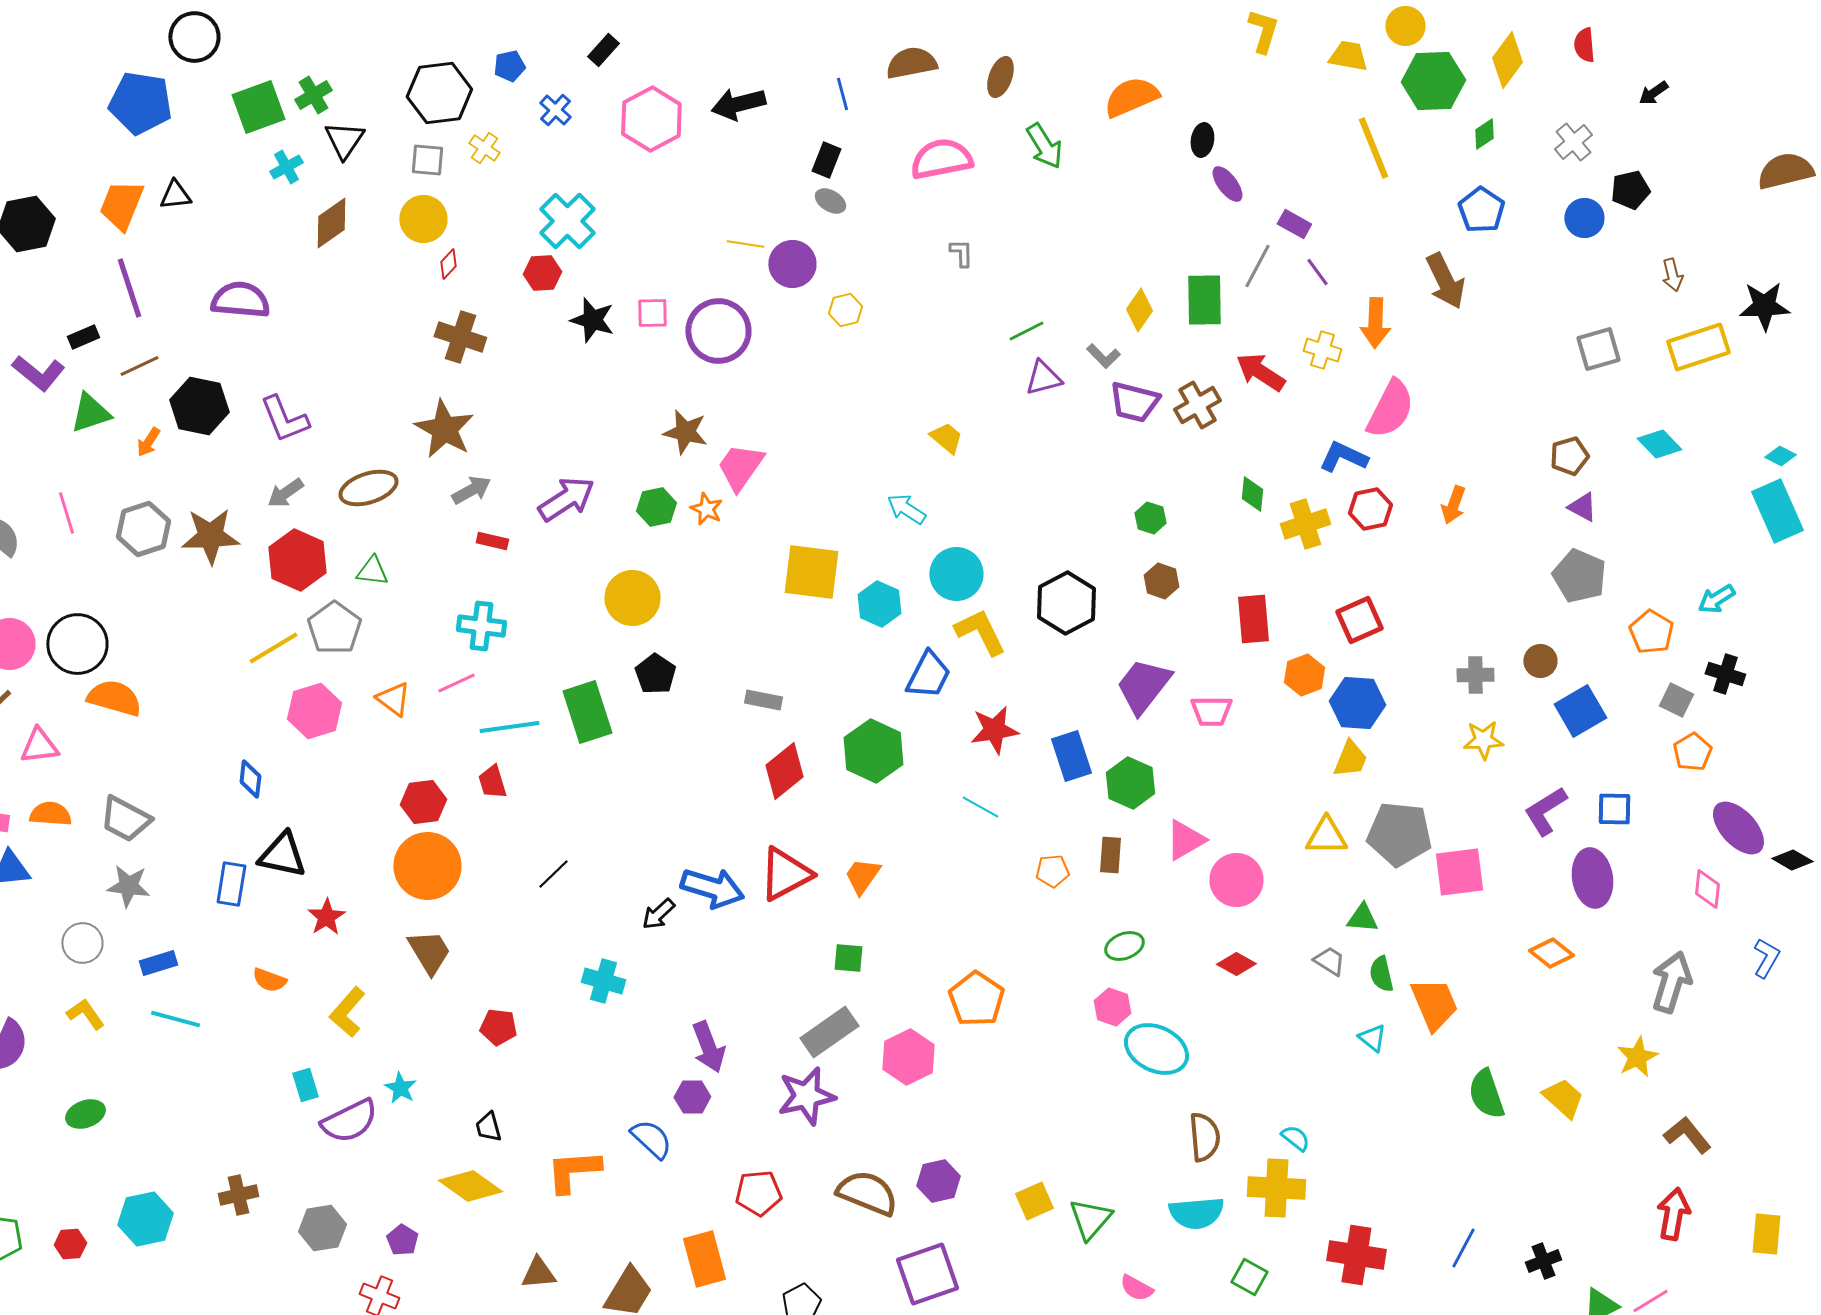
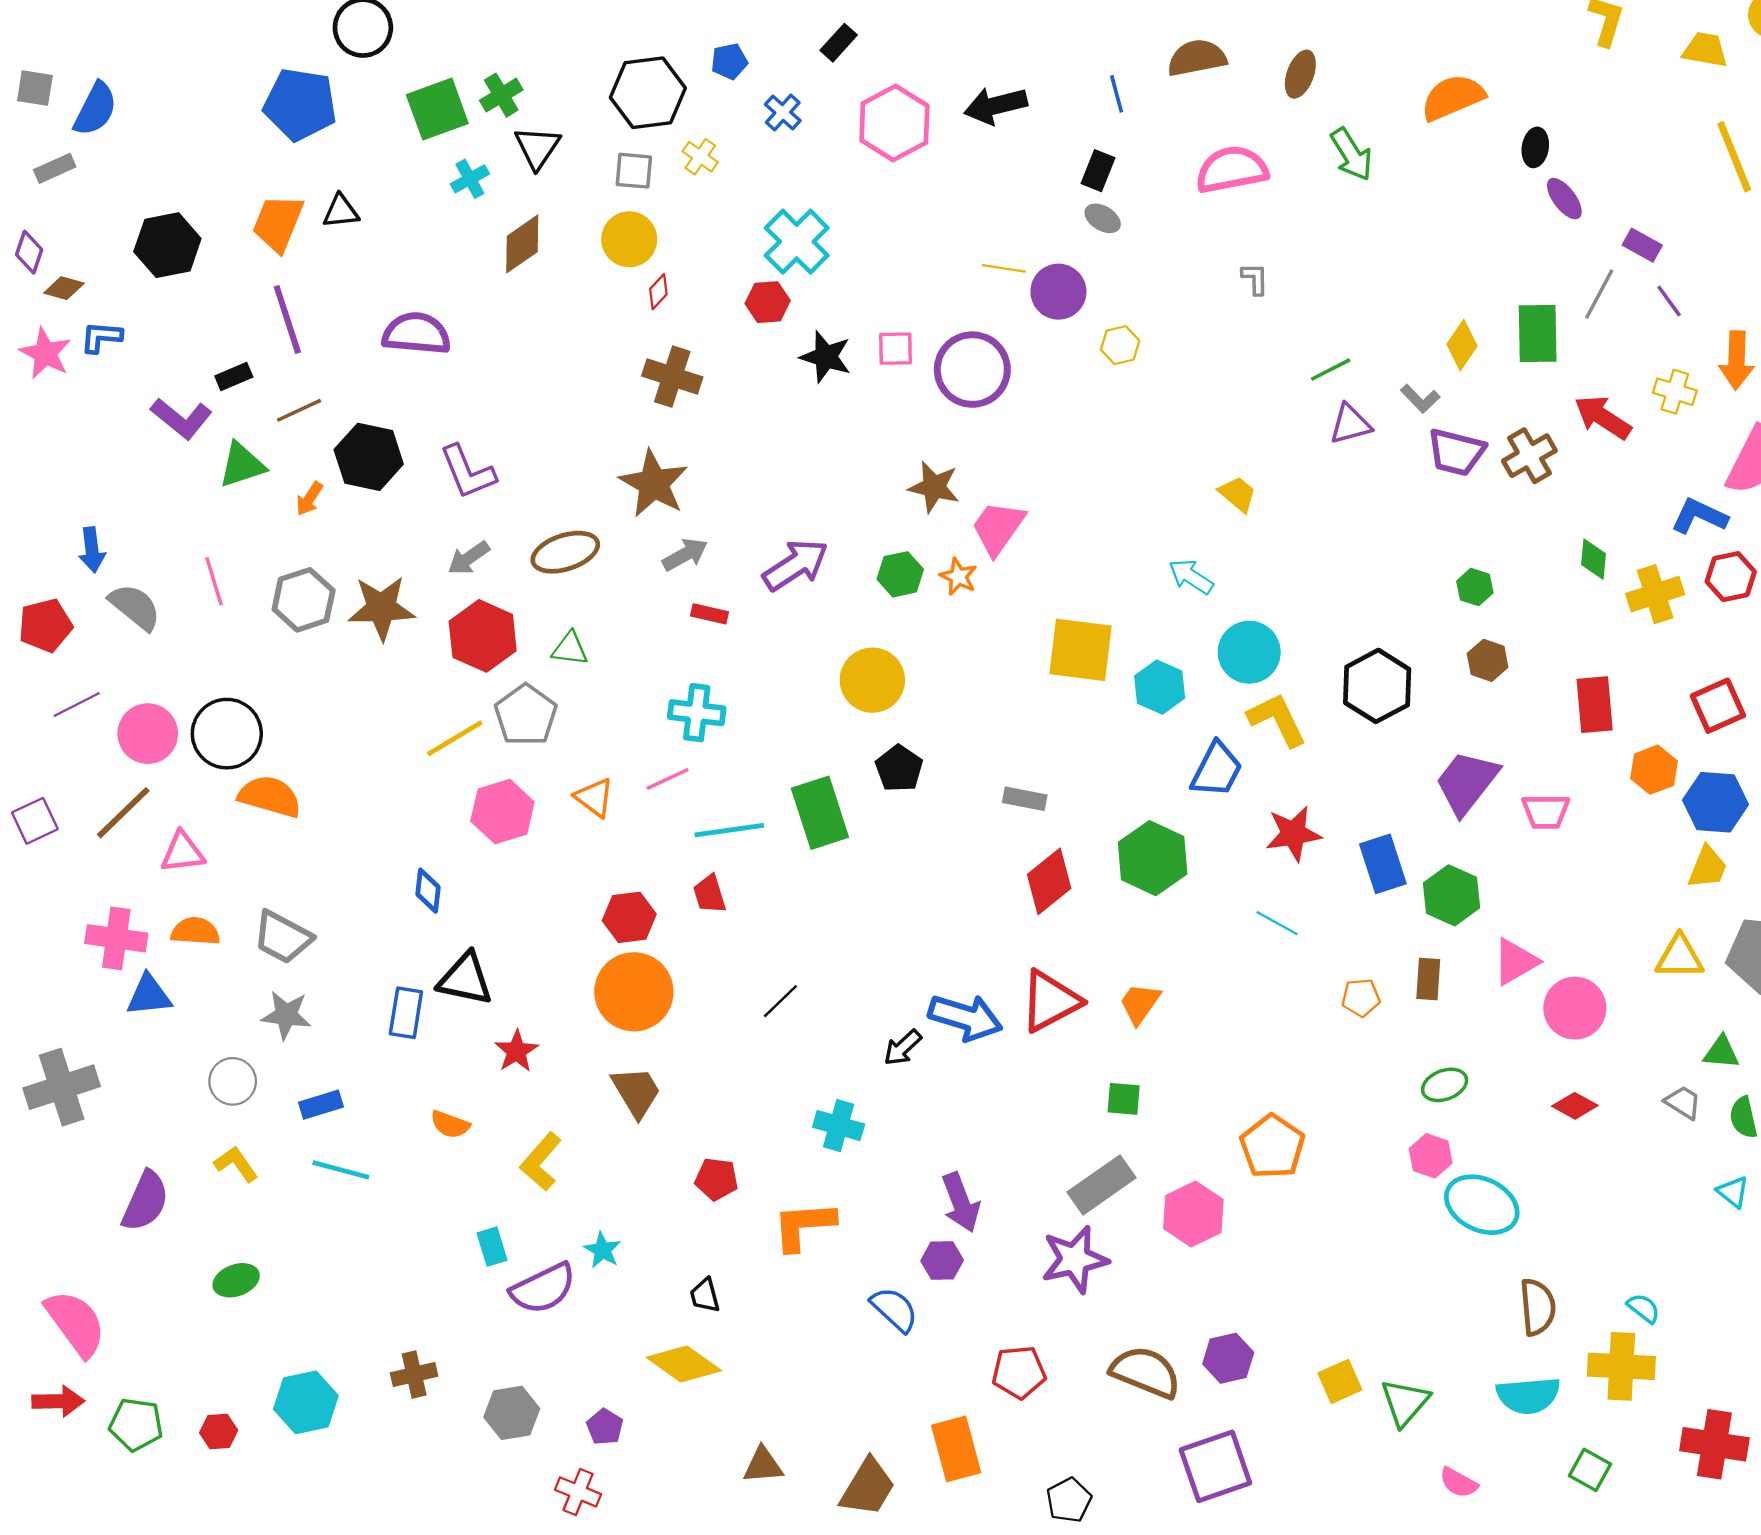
orange L-shape: (573, 1171) -> (804, 1226), moved

